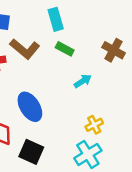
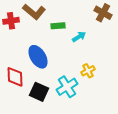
green rectangle: (65, 49) -> (58, 26), moved, turned -32
cyan cross: (88, 154) -> (67, 87), moved

